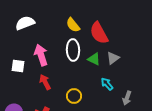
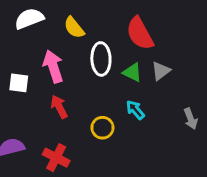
yellow semicircle: (73, 25) -> (74, 28), moved
cyan arrow: (107, 84) -> (135, 110), moved
gray arrow: (127, 98) -> (191, 119), moved, turned -40

